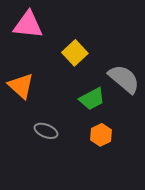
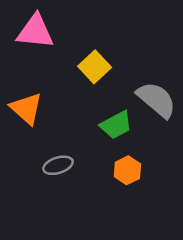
gray ellipse: (46, 131) -> (58, 165), turned -40

